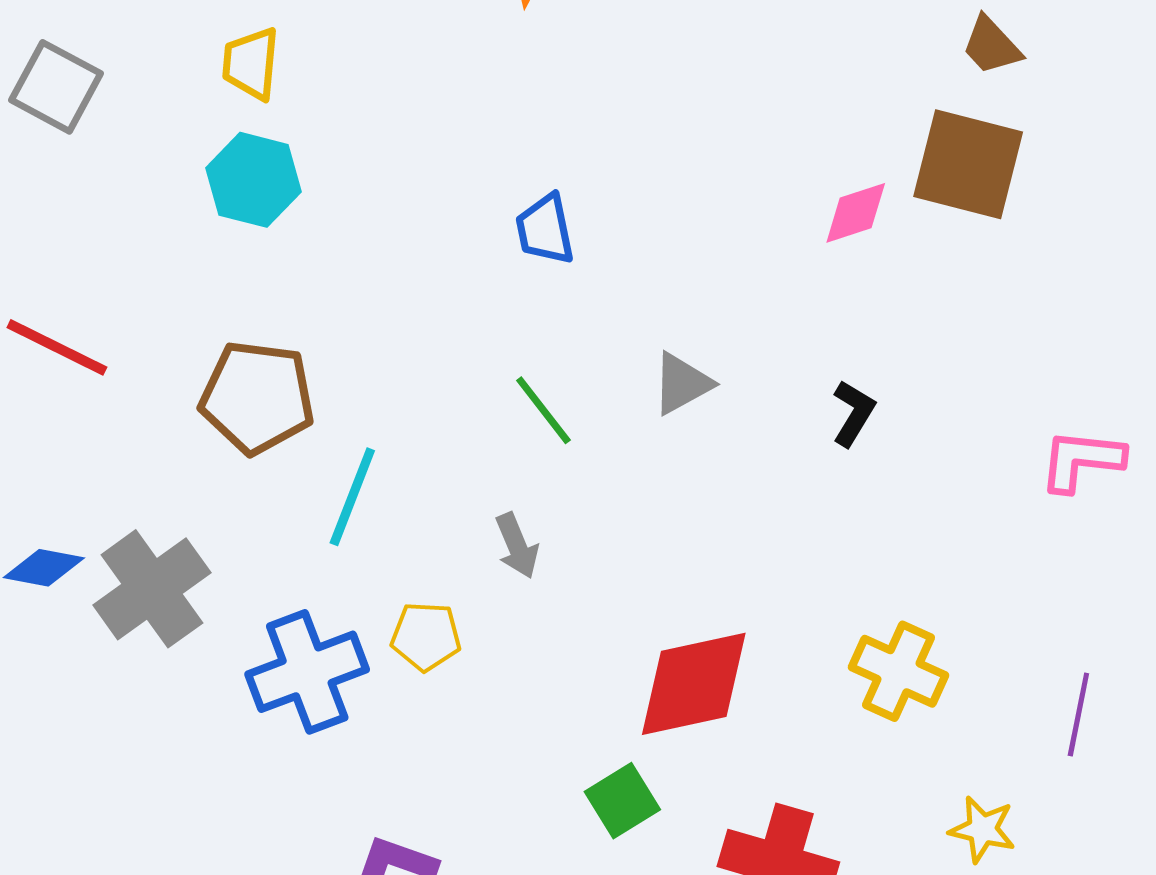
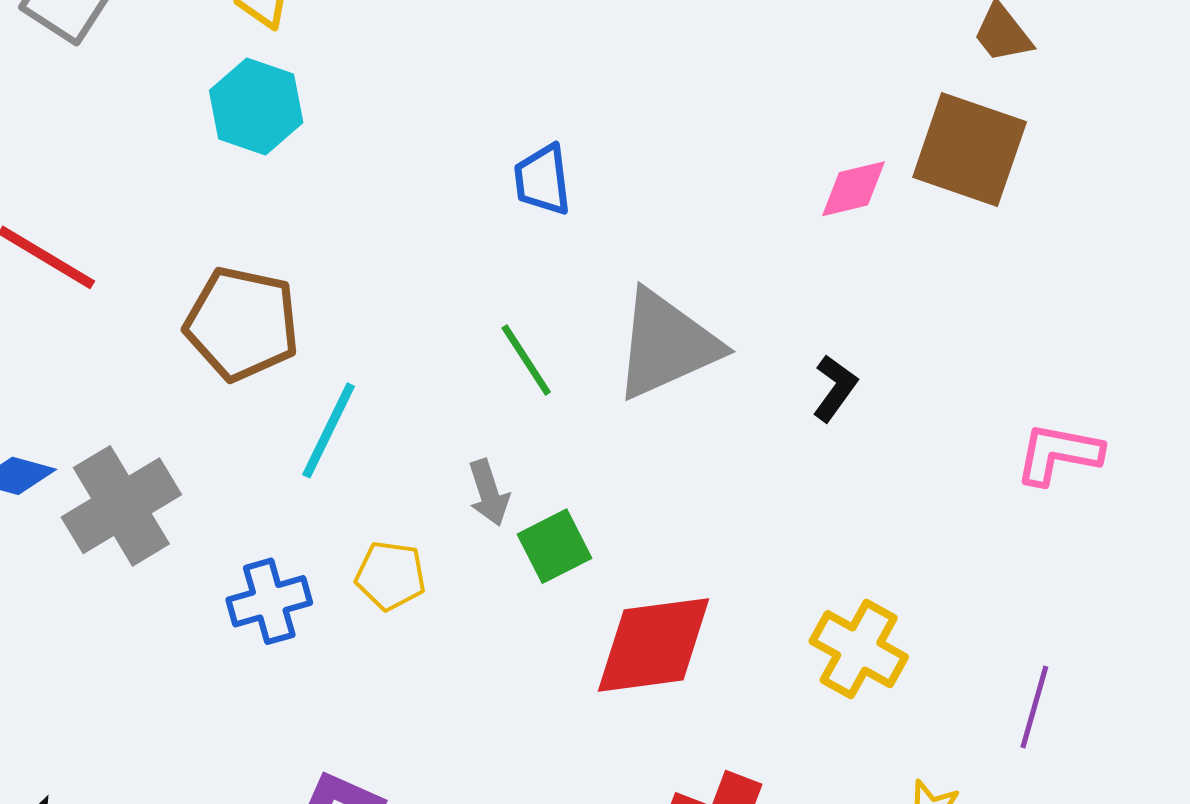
gray triangle: (682, 384) -> (666, 345), size x1.8
blue cross: (307, 672) -> (269, 601), size x0.7
green square: (622, 801) -> (555, 546), moved

